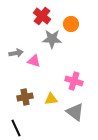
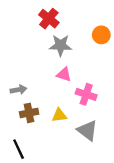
orange circle: (71, 24) -> (101, 35), moved
gray arrow: (16, 53) -> (19, 90), moved
pink triangle: (34, 61) -> (64, 75), moved

